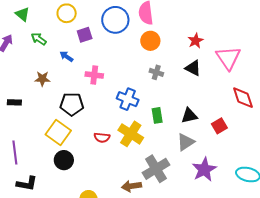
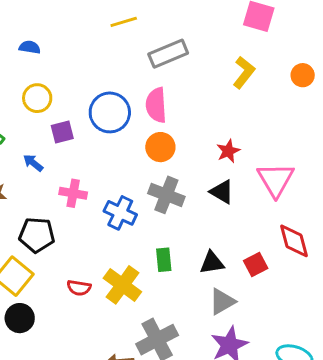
gray cross: (156, 72) -> (166, 195), size x1.6
blue cross: (128, 99) -> (120, 213), moved
red square: (219, 126) -> (256, 264), moved
gray triangle: (186, 142) -> (222, 302), moved

